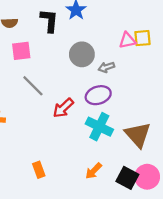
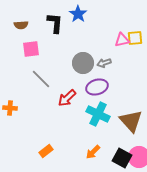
gray circle: (82, 54) -> (83, 63), moved
orange rectangle: (39, 170) -> (46, 151), turned 72

